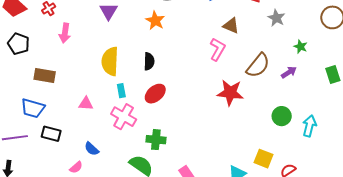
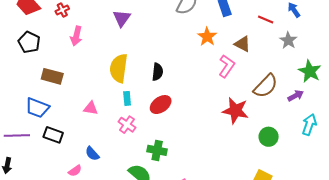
orange star: (155, 21) -> (207, 37), moved
green star: (301, 47) -> (310, 71), size x1.6
green circle: (282, 116) -> (269, 137), moved
pink cross: (124, 117) -> (127, 125), size x0.7
cyan arrow: (309, 126) -> (309, 125), moved

